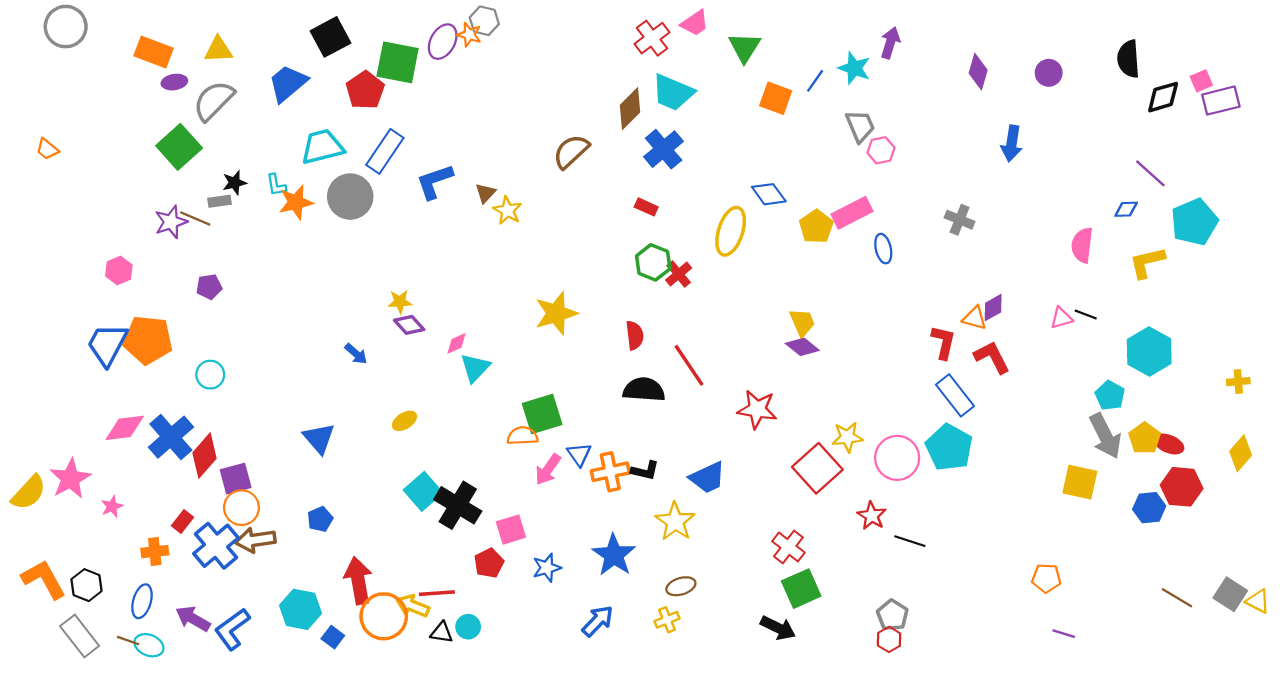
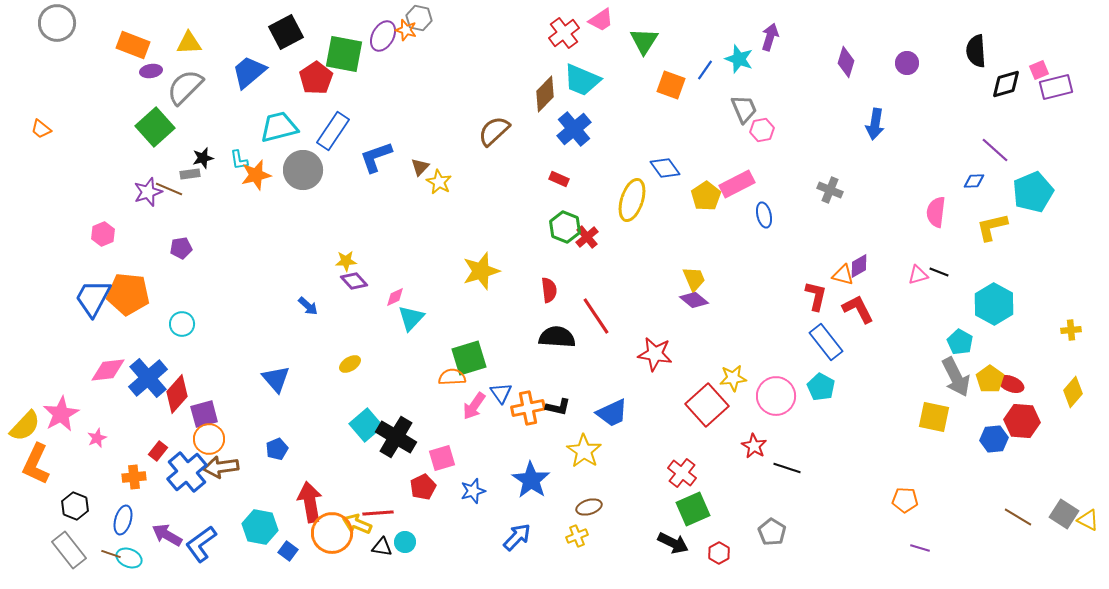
cyan pentagon: (949, 447) -> (821, 387), size x0.7
orange L-shape: (44, 579) -> (36, 464), moved, turned -126
red hexagon: (889, 639) -> (719, 553), moved

